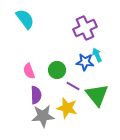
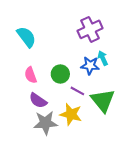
cyan semicircle: (25, 19) -> (26, 37), moved
purple semicircle: (36, 95) -> (38, 101), turned 126

